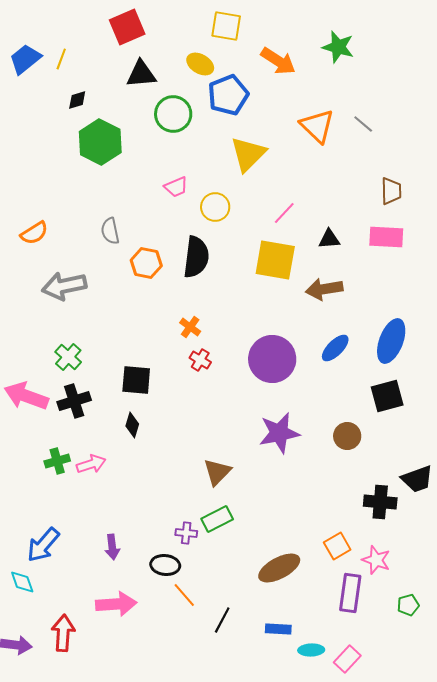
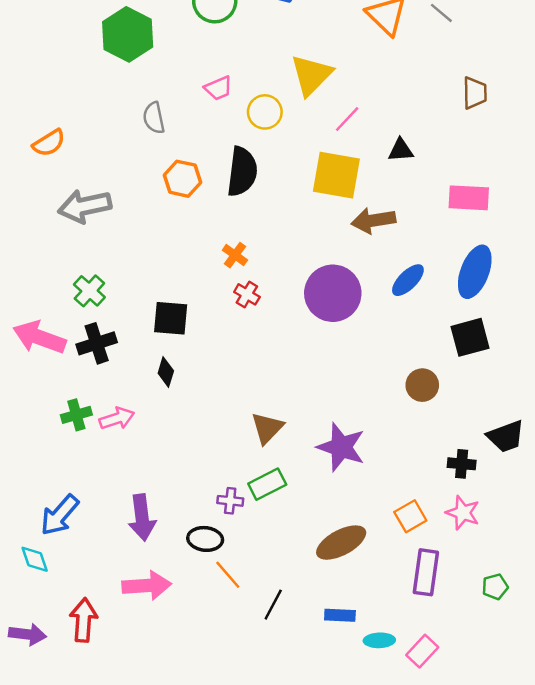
yellow triangle: (248, 154) -> (311, 75), moved
gray semicircle: (110, 231) -> (154, 118), moved
pink rectangle: (386, 237) -> (469, 198), moved
brown arrow: (324, 289) -> (373, 220), moved
purple star: (279, 433) -> (341, 447), moved, turned 30
black cross: (380, 502) -> (462, 464), size x0.7
purple arrow: (112, 547) -> (142, 517), size x1.5
pink star: (376, 560) -> (463, 513), moved

